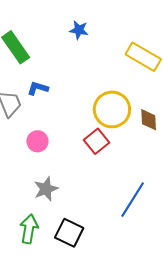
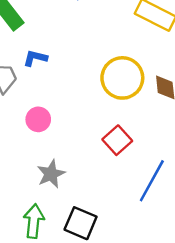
red square: (97, 141) -> (117, 140), moved

